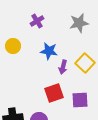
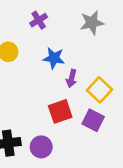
yellow square: (85, 63) -> (99, 90), moved
purple square: (80, 100) -> (93, 120), turned 30

